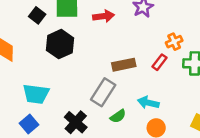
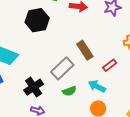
red rectangle: (160, 62) -> (110, 65), moved
brown rectangle: (124, 65) -> (85, 50), turned 54

